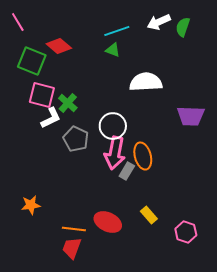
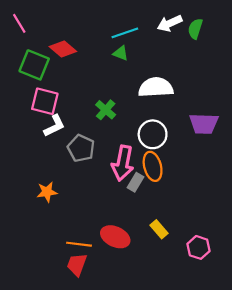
green cross: (68, 103) -> (106, 110), moved
white circle: (113, 126) -> (153, 134), moved
orange star: (31, 205) -> (47, 192), moved

